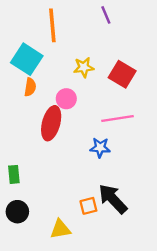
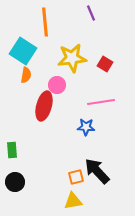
yellow star: (84, 67) -> (72, 58), size x1.6
red square: (122, 74) -> (105, 64), size x0.7
yellow triangle: (60, 229) -> (73, 201), moved

